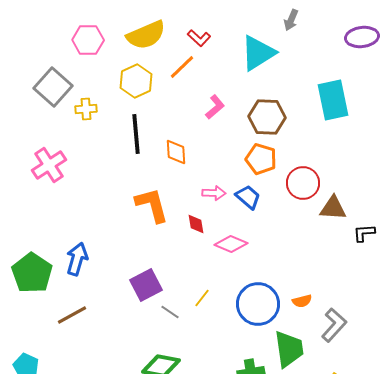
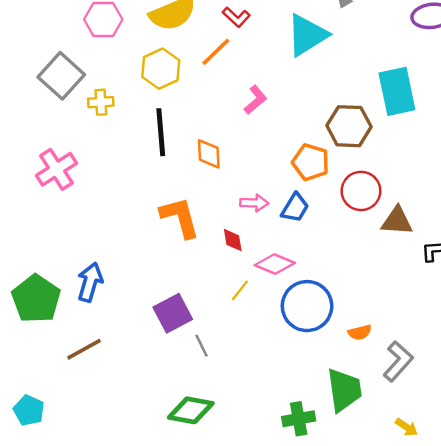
brown hexagon: (267, 117) -> (349, 126), moved
blue trapezoid: (248, 197) -> (295, 208), turned 80
yellow line: (202, 298) -> (240, 290), moved
blue circle: (258, 304) -> (307, 306), moved
gray line: (170, 312) -> (202, 346), turned 30

